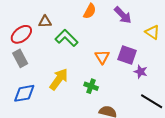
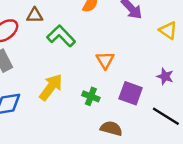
purple square: (127, 55) -> (131, 93), moved
purple star: (141, 72) -> (165, 76), moved

